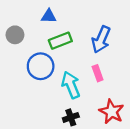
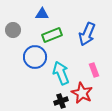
pink rectangle: (98, 73) -> (94, 70), moved
red star: (112, 112) -> (82, 93), moved

